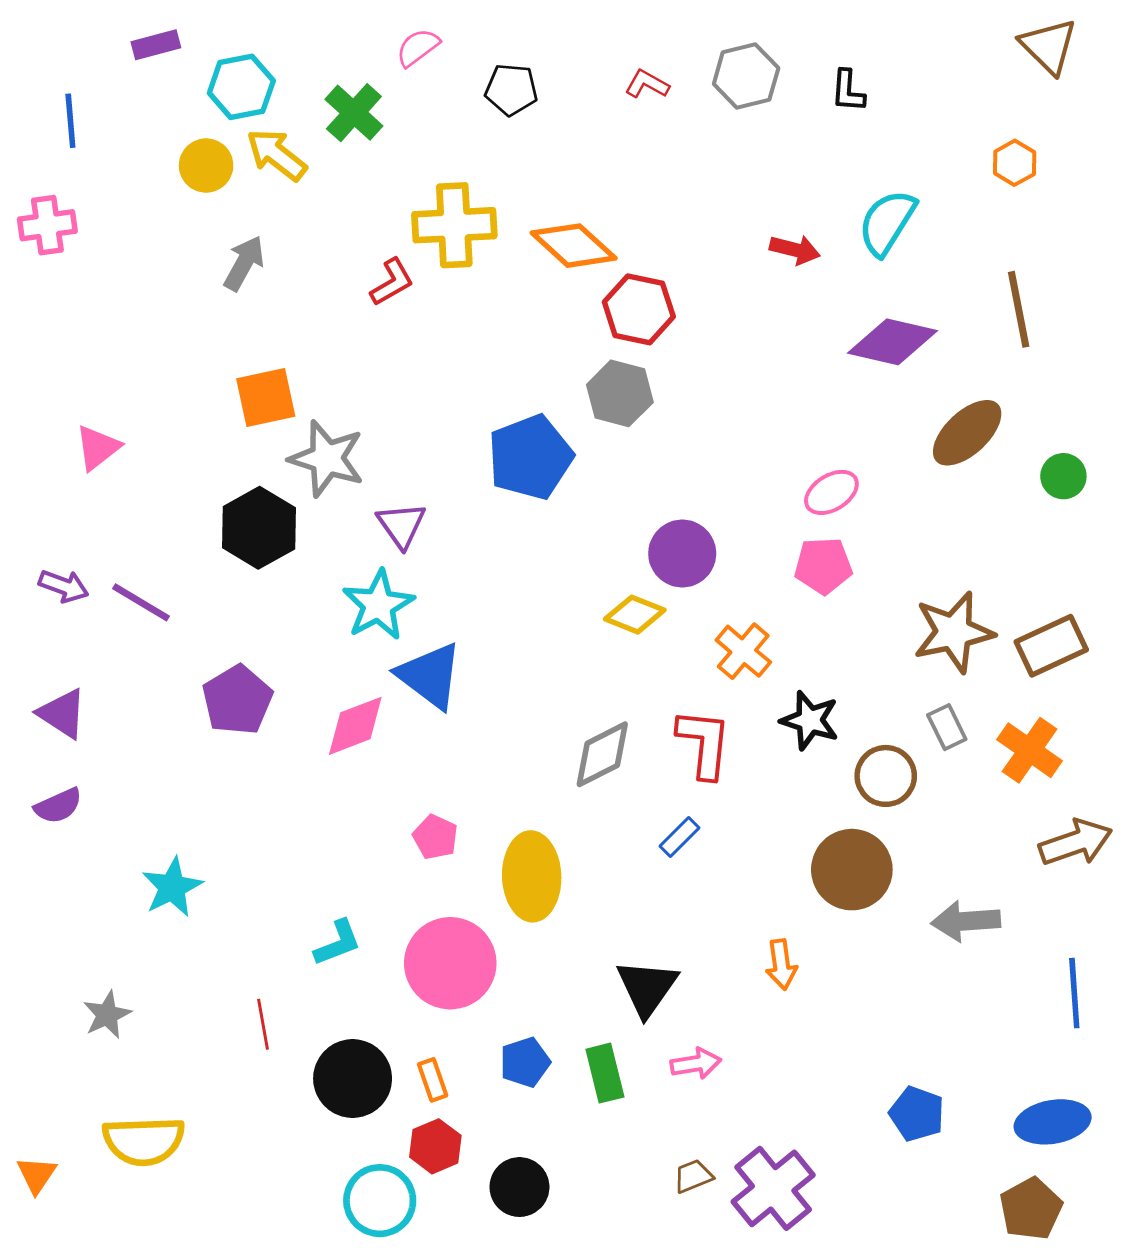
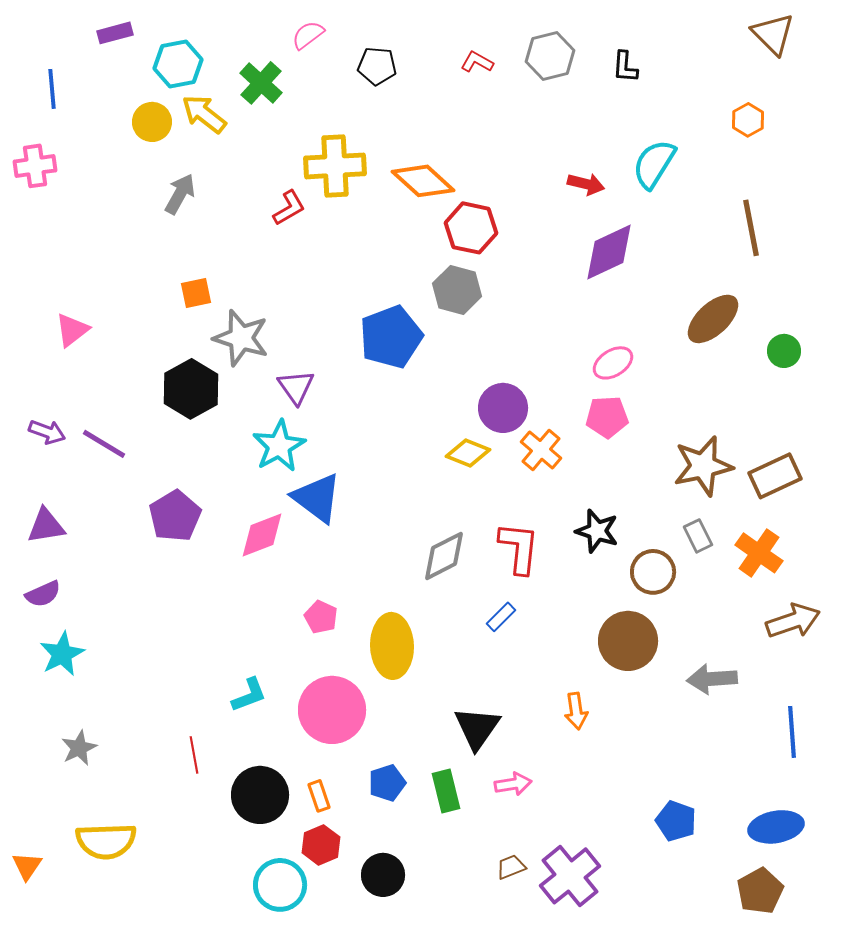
purple diamond: (893, 342) -> (609, 252), moved, turned -38
orange square: (266, 397) -> (196, 293), size x0.7
orange cross: (743, 651) -> (541, 450), moved
purple triangle: (62, 714) -> (46, 526), turned -42
cyan star: (172, 887) -> (62, 654), moved

